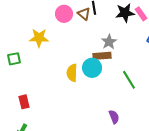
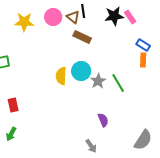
yellow star: (39, 38) -> (24, 22), moved
gray star: (109, 42) -> (98, 81), moved
brown rectangle: (102, 56) -> (82, 37), moved, turned 30

